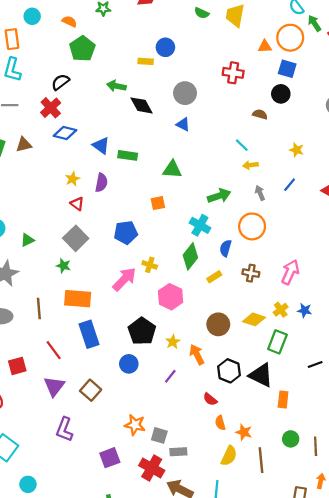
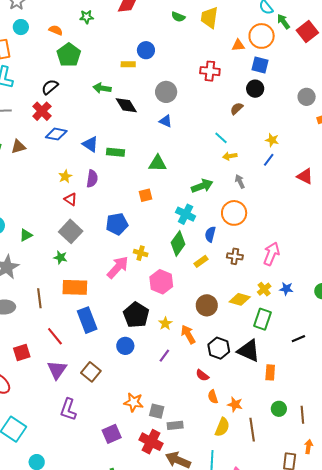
brown semicircle: (260, 114) -> (237, 109), turned -56
blue line: (290, 185) -> (269, 160), moved

